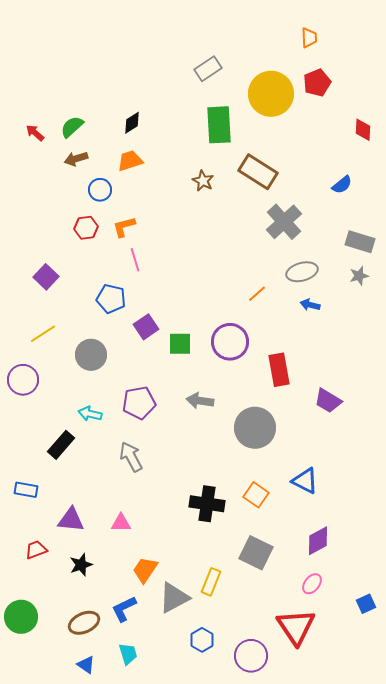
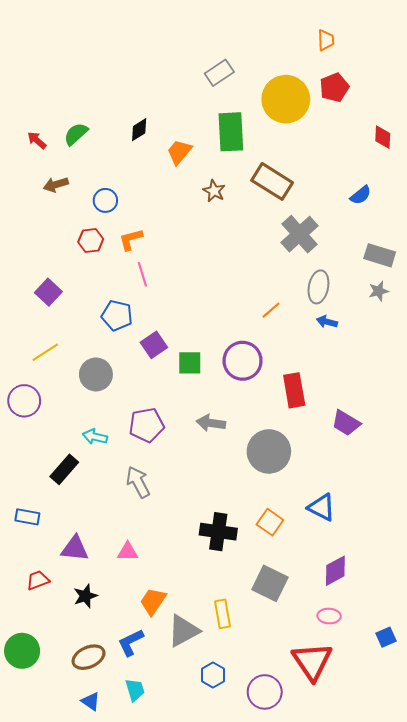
brown arrow: (76, 159) -> (56, 185), moved
orange trapezoid: (130, 161) -> (179, 152), moved, turned -32
gray ellipse: (302, 272) -> (318, 287), turned -64
yellow rectangle: (211, 582) -> (222, 614), turned -32
pink ellipse: (312, 584) -> (329, 616), turned 55

